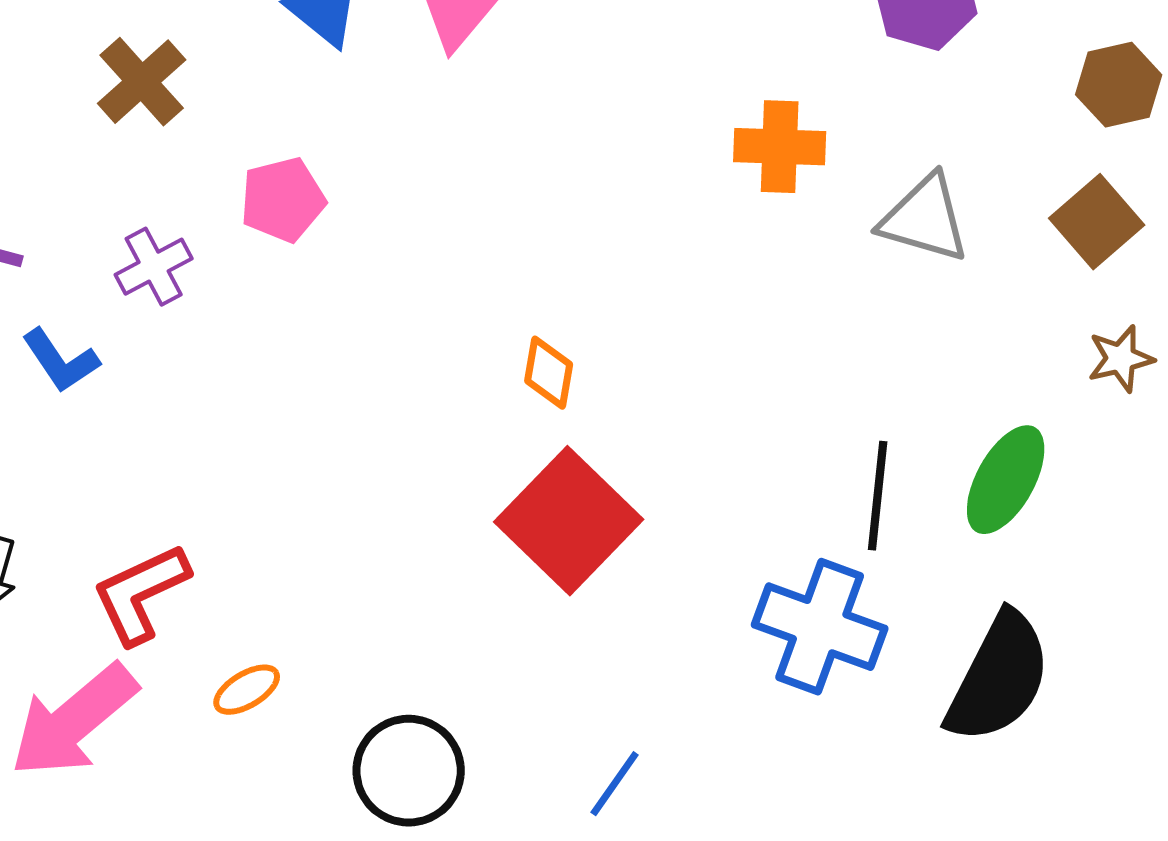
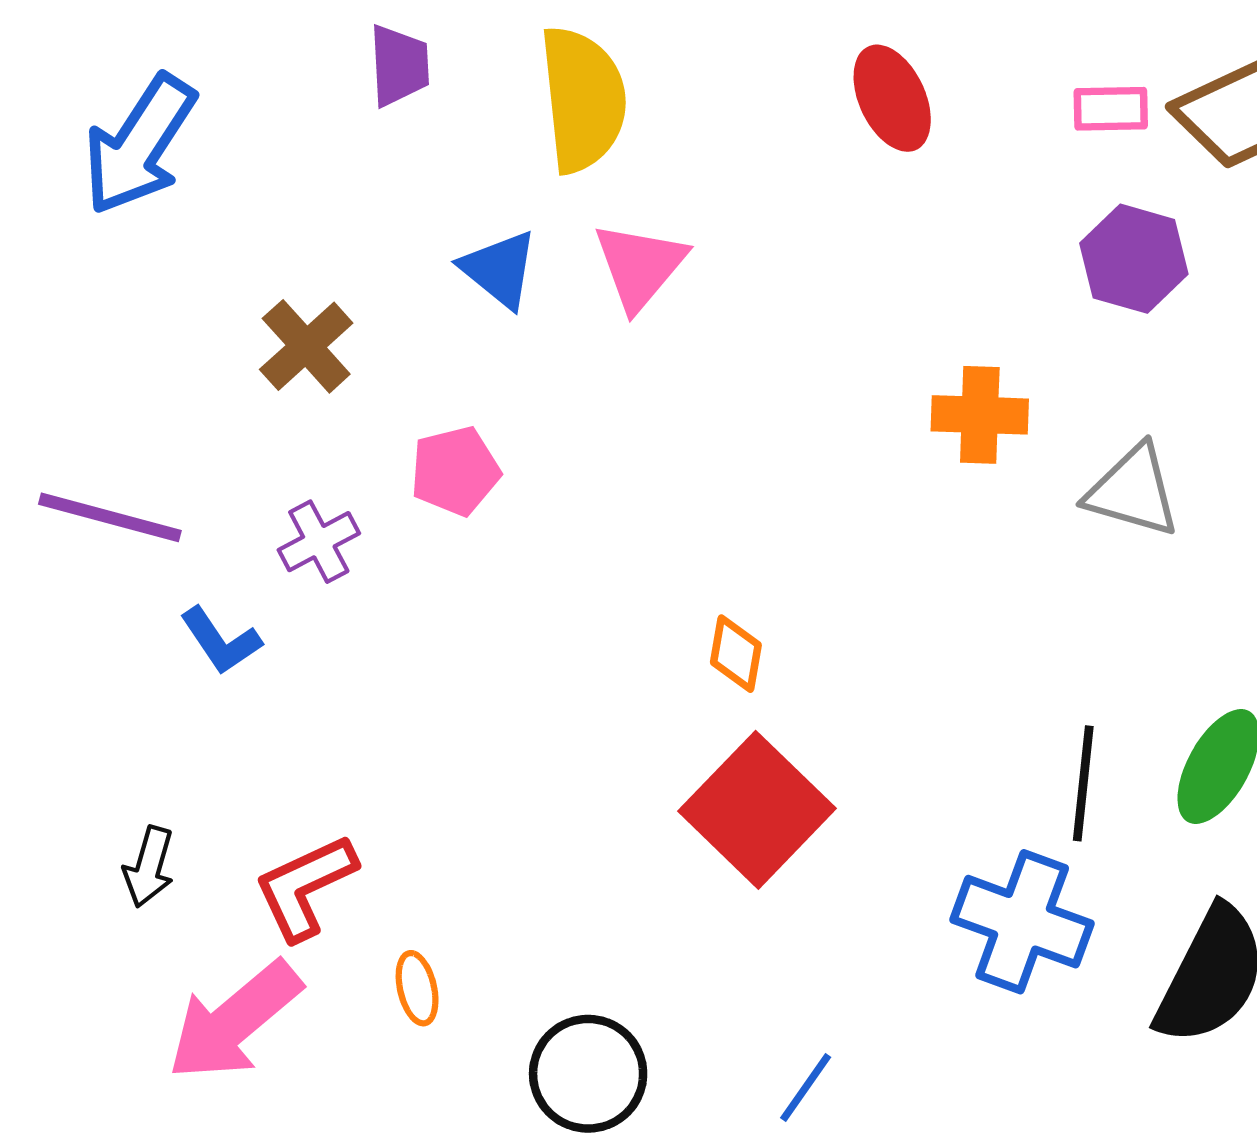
orange ellipse: (247, 690) -> (417, 988), turned -72

